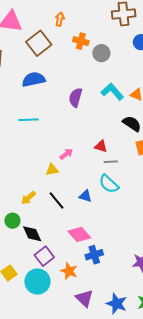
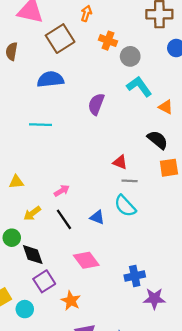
cyan L-shape: (112, 92) -> (139, 86), moved
pink arrow: (66, 154) -> (62, 191), moved
yellow triangle: (52, 170) -> (16, 182), moved
blue cross: (94, 255) -> (135, 276), moved
cyan circle: (37, 282) -> (25, 309), moved, size x0.6

